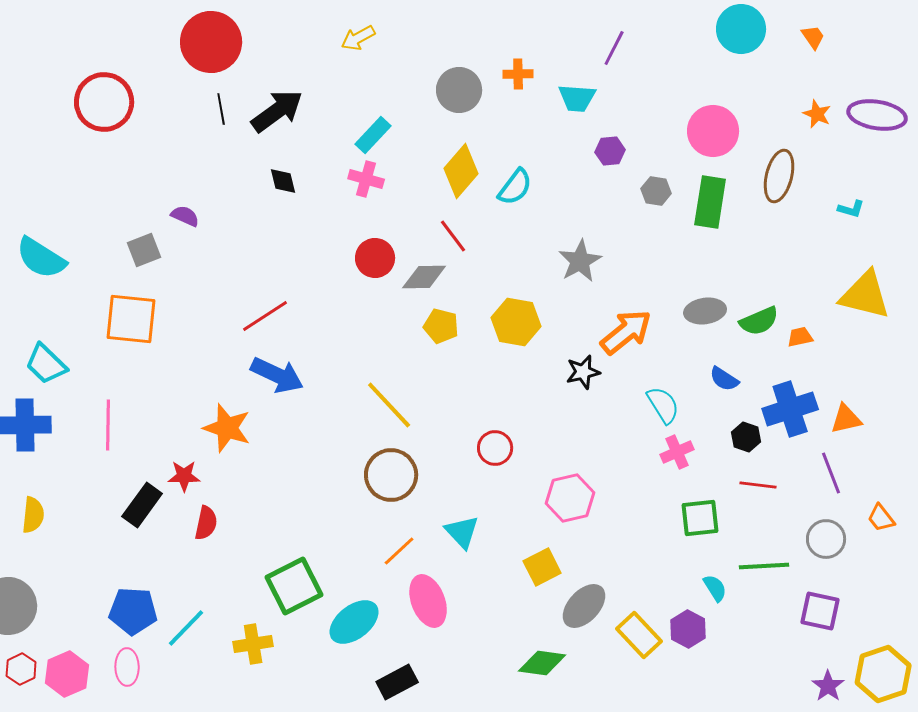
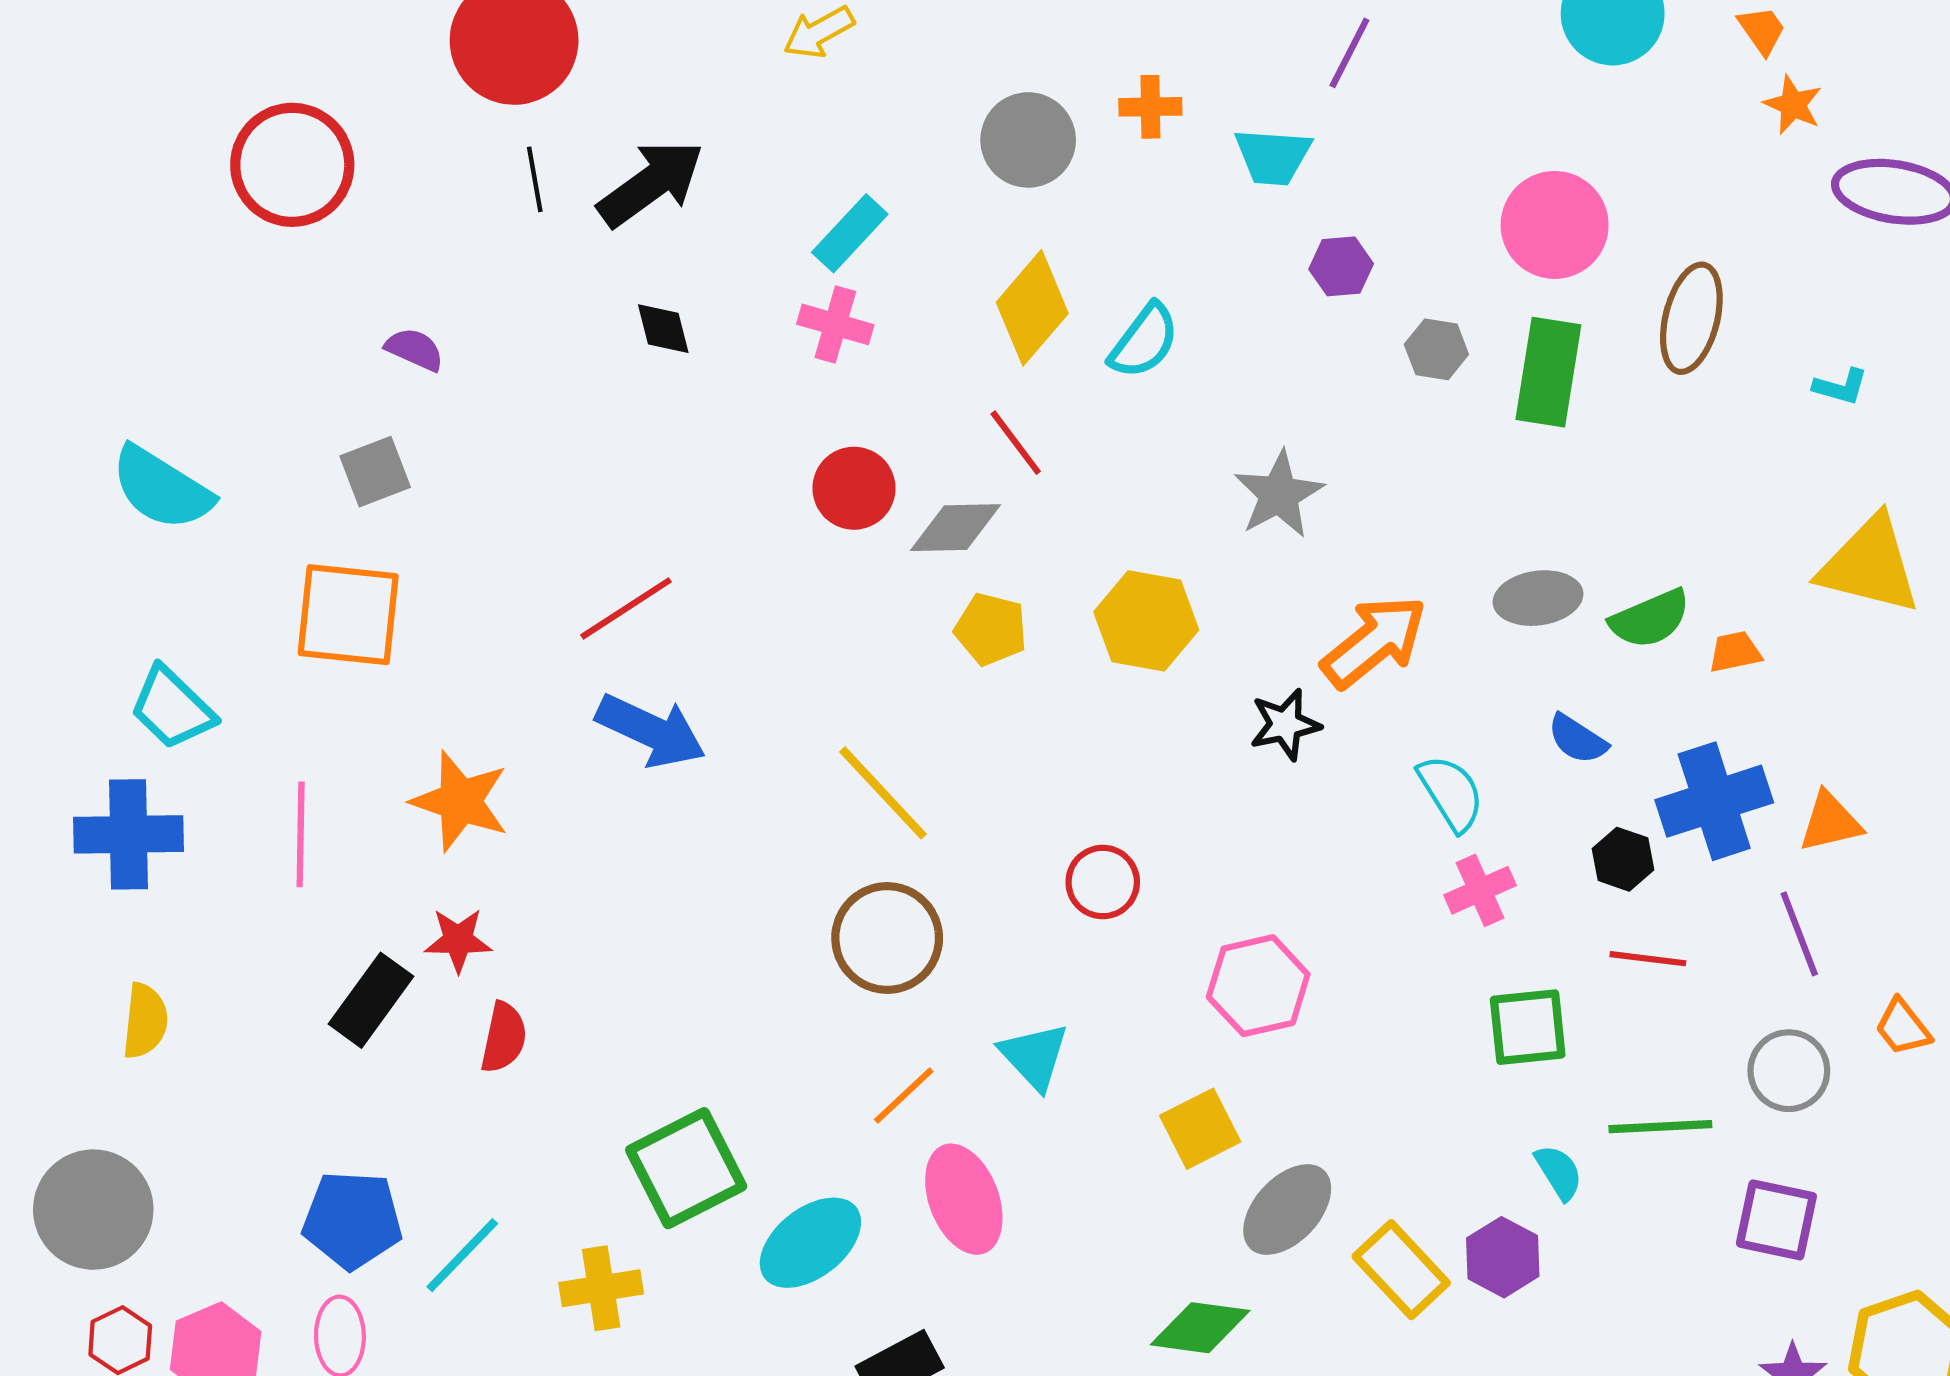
orange star: (817, 114) -> (1793, 105), moved
purple semicircle: (185, 216) -> (415, 349), moved
orange star: (227, 428) -> (460, 801), moved

